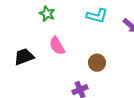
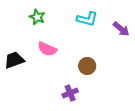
pink semicircle: (57, 46) -> (47, 49), turned -36

